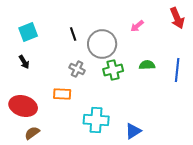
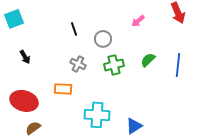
cyan square: (28, 32) -> (14, 19), moved
gray circle: (102, 44) -> (103, 39), size x0.6
green semicircle: (147, 65) -> (148, 60), turned -42

